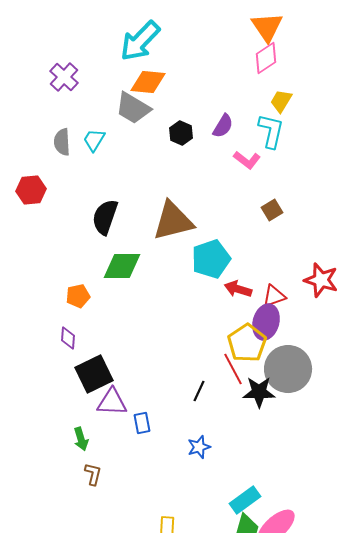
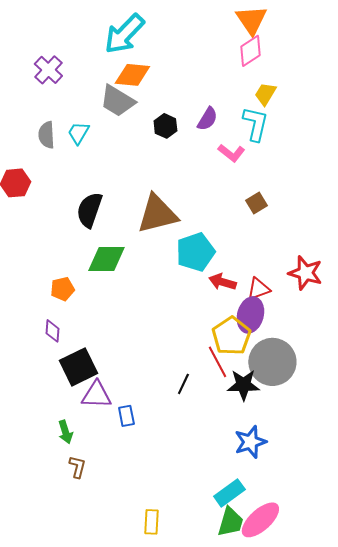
blue star: (199, 447) -> (250, 442), moved, size x1.4

